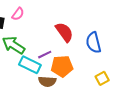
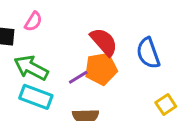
cyan rectangle: (30, 65) -> (36, 97), moved
orange pentagon: (62, 66) -> (101, 69), moved

